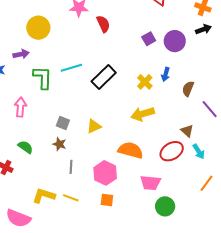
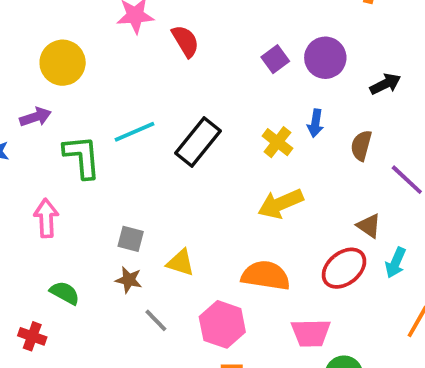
black arrow: (203, 29) -> (385, 84), moved
yellow triangle: (94, 126) -> (180, 263), moved, turned 49
cyan arrow: (199, 151) -> (396, 263), turned 63
gray line: (71, 167) -> (156, 320), turned -40

